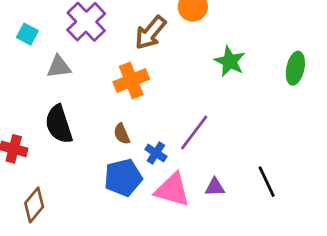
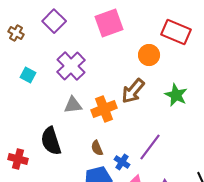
brown arrow: (150, 33) -> (133, 91), moved
gray triangle: (59, 67) -> (73, 105), moved

